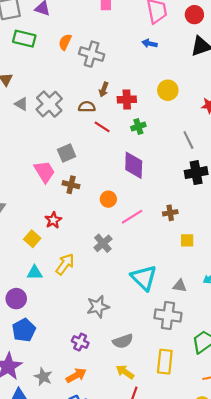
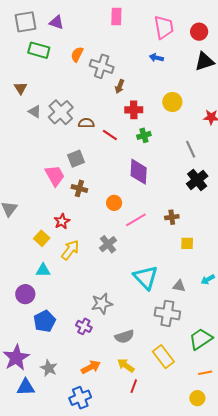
brown arrow: (104, 89) -> (120, 86), moved
brown semicircle: (87, 107) -> (86, 123), moved
black cross: (196, 173) -> (197, 180), turned -30
yellow arrow: (65, 264) -> (70, 250), moved
blue pentagon: (24, 330) -> (45, 321), moved
purple cross: (80, 342) -> (84, 326), moved
yellow rectangle: (165, 362) -> (163, 357), turned -45
orange arrow: (76, 375) -> (91, 367), moved

